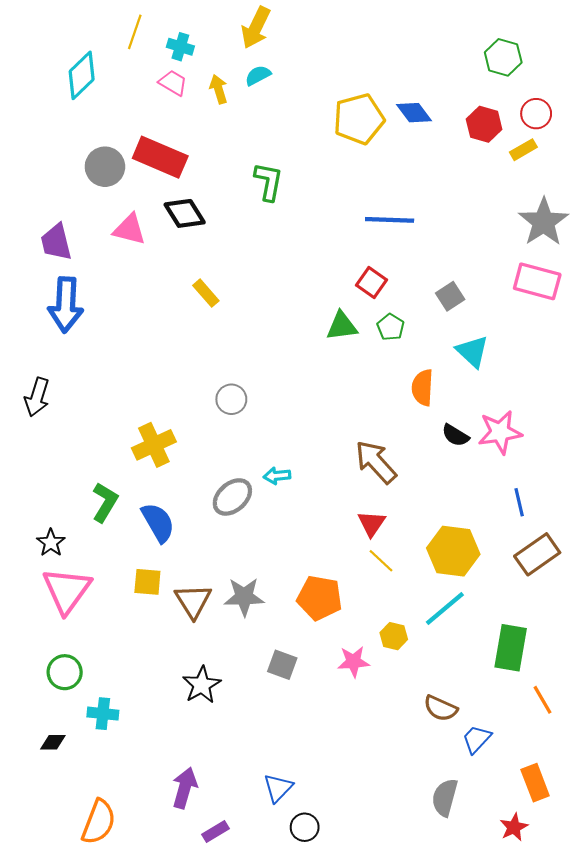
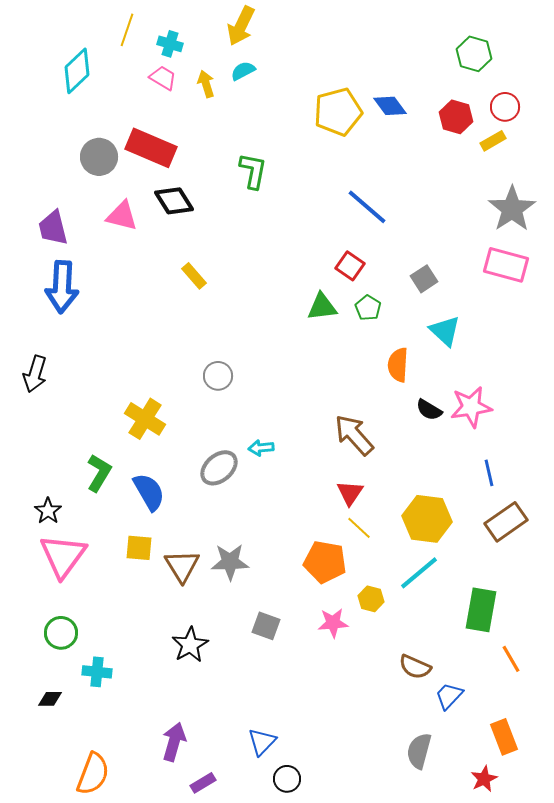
blue line: (390, 220) -> (367, 207), turned 39
yellow cross: (154, 445) -> (145, 419), turned -33
orange pentagon: (319, 598) -> (325, 562), moved

